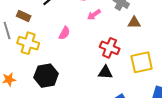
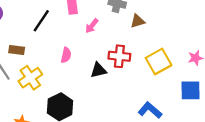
yellow cross: (28, 43) -> (30, 78), turned -35
black triangle: (105, 72) -> (98, 70), moved

